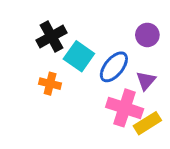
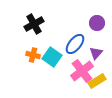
cyan square: (79, 56) -> (52, 57), moved
pink cross: (125, 108) -> (82, 71), turned 35

